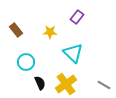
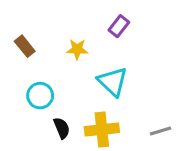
yellow cross: (66, 84) -> (102, 130), turned 30
gray line: (104, 85) -> (160, 131), turned -48

